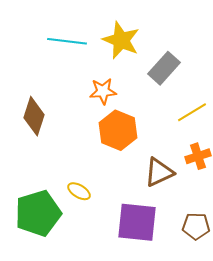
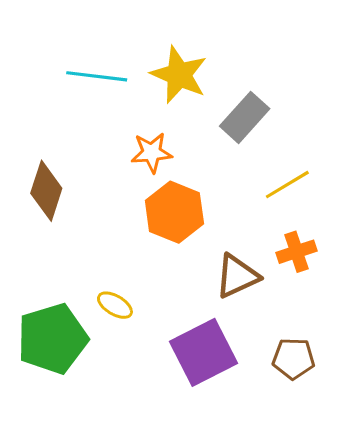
purple square: (137, 222) -> (203, 352), turned -33

